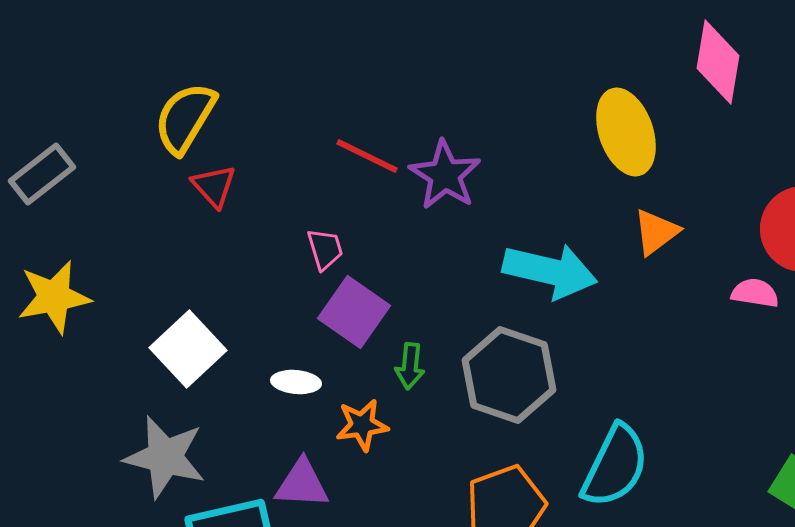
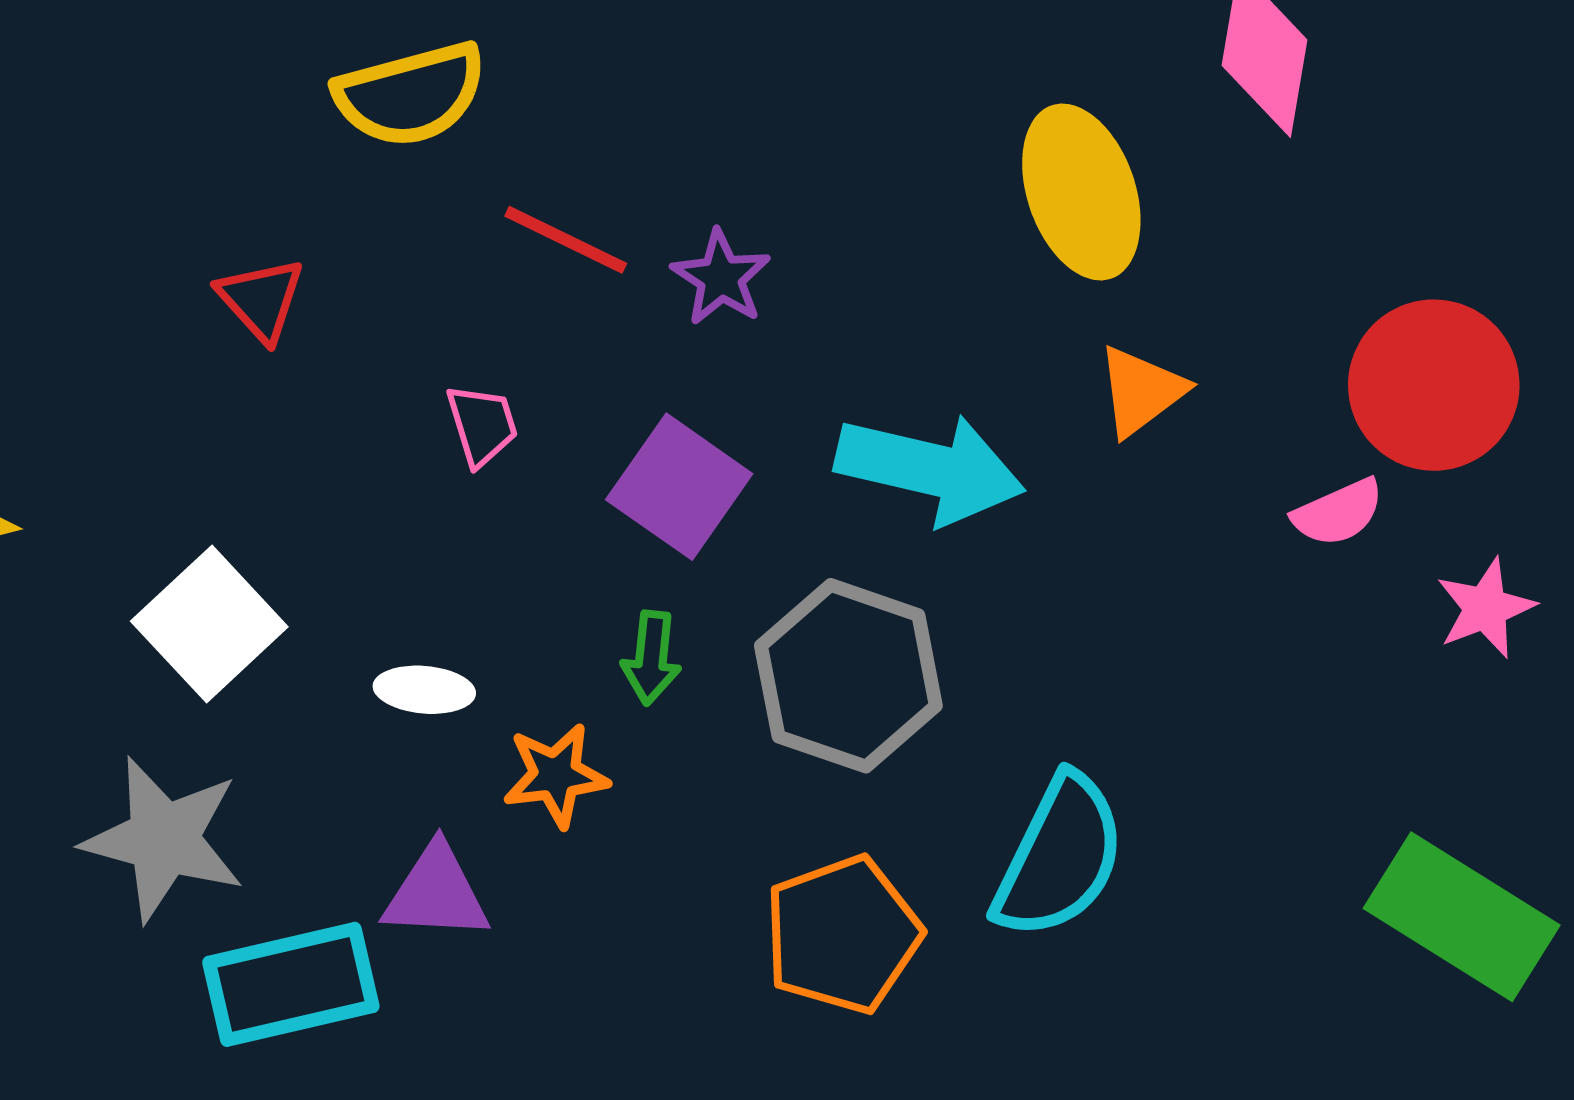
yellow semicircle: (185, 118) -> (410, 94), moved, turned -136
purple star: (445, 175) -> (721, 278), size x0.7
pink semicircle: (755, 293) -> (1338, 513), turned 147
purple square: (354, 312) -> (679, 487), moved

